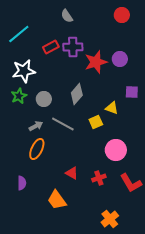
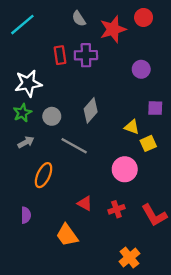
cyan line: (19, 34) -> (22, 25), moved
red rectangle: (51, 47) -> (60, 55), turned -70
red star: (96, 62) -> (113, 29), moved
yellow square: (96, 122) -> (148, 143), moved
gray arrow: (36, 126) -> (26, 142), moved
pink circle: (116, 150) -> (125, 169), moved

